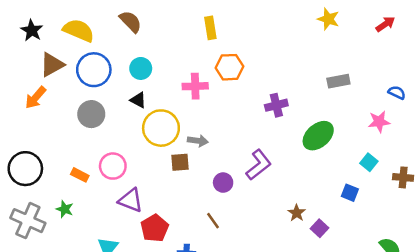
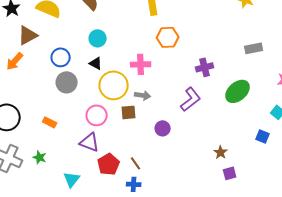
blue circle: (94, 70) -> (61, 57), moved, size x0.7
pink cross: (195, 86) -> (141, 64), moved
gray circle: (91, 114) -> (67, 82), moved
purple L-shape: (259, 165) -> (191, 99), moved
pink circle: (113, 166) -> (97, 115), moved
green star: (65, 209) -> (40, 157), moved
brown line: (213, 221) -> (136, 163), moved
purple square: (319, 228) -> (230, 173), moved, turned 32

